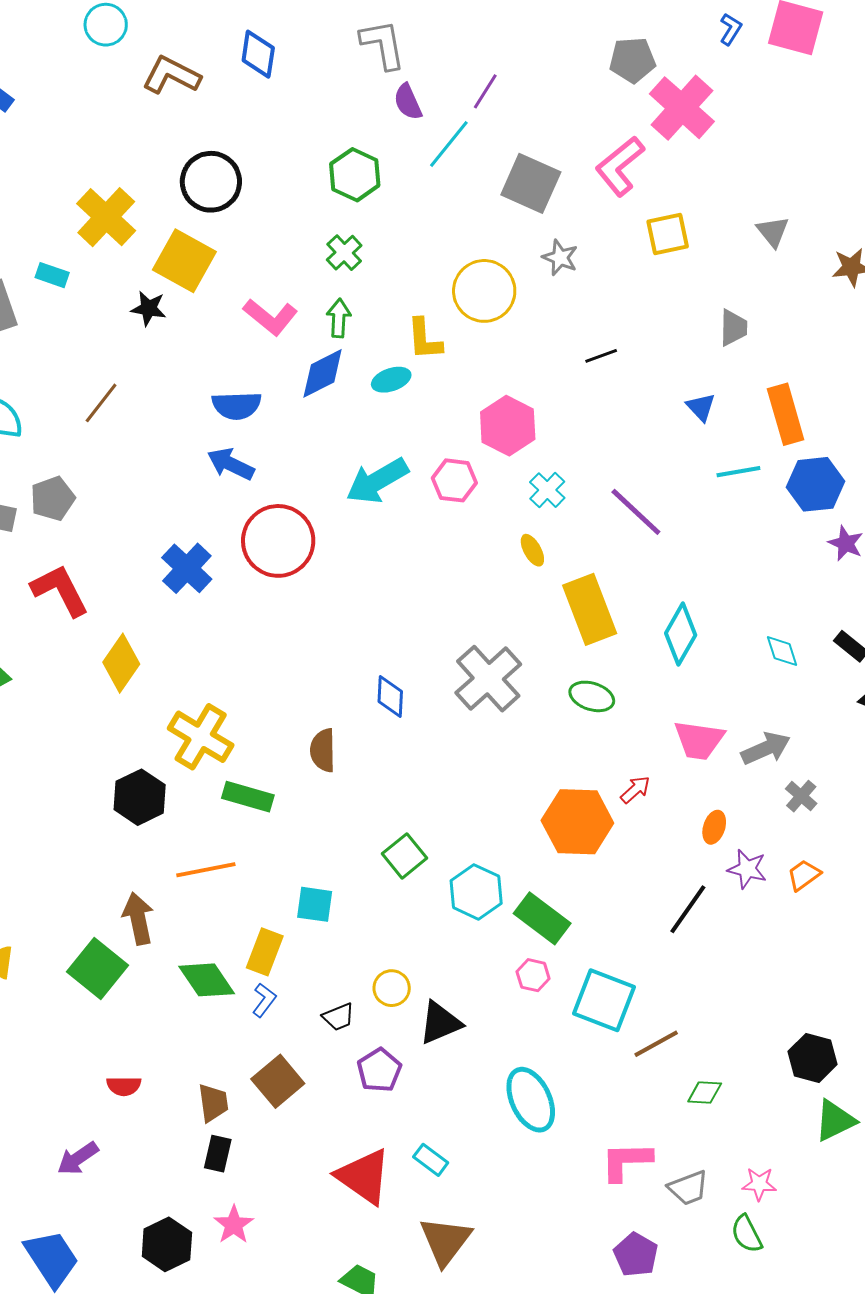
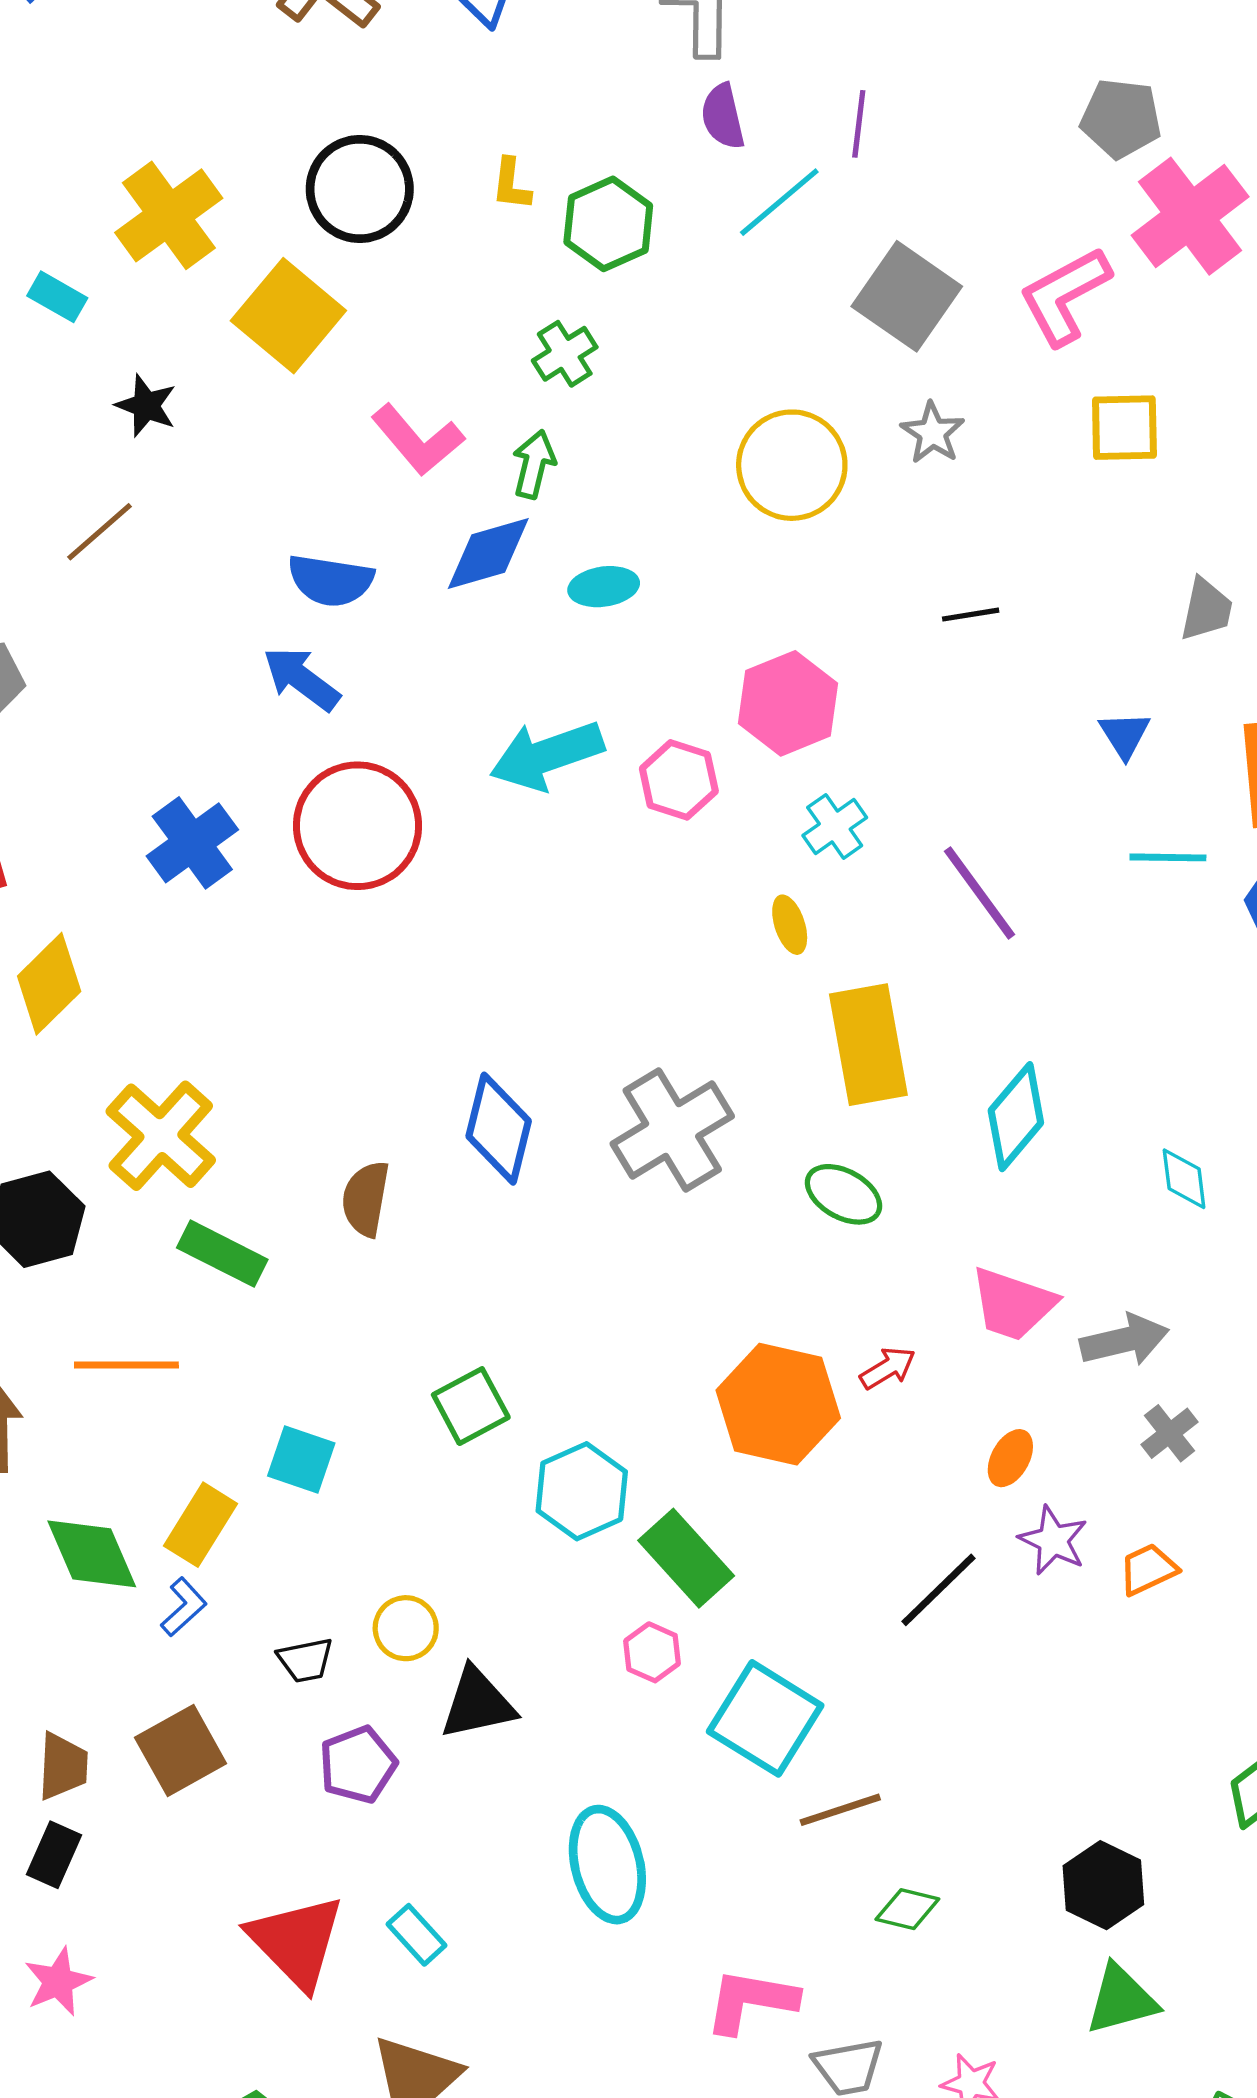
purple line: (485, 91) -> (859, 124), turned -36
black star: (149, 308) -> (146, 406), moved
yellow L-shape: (424, 339) -> (511, 184), moved, size x0.7
blue diamond: (390, 696) -> (499, 1129), size x1.4

